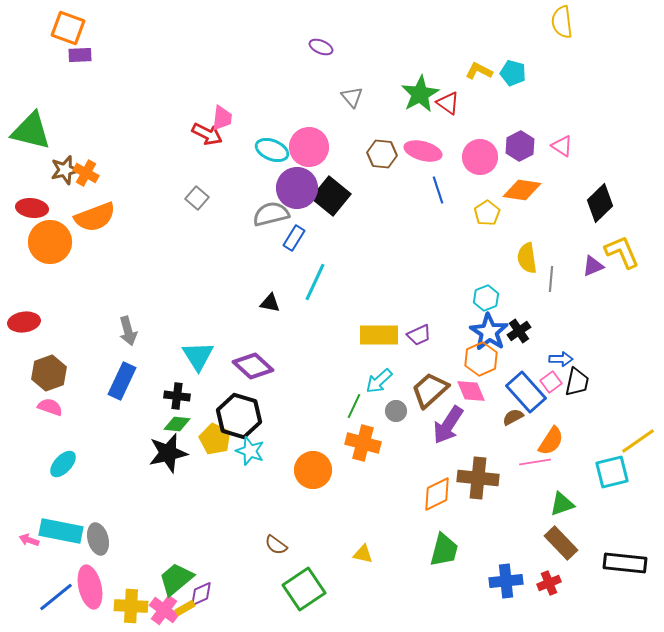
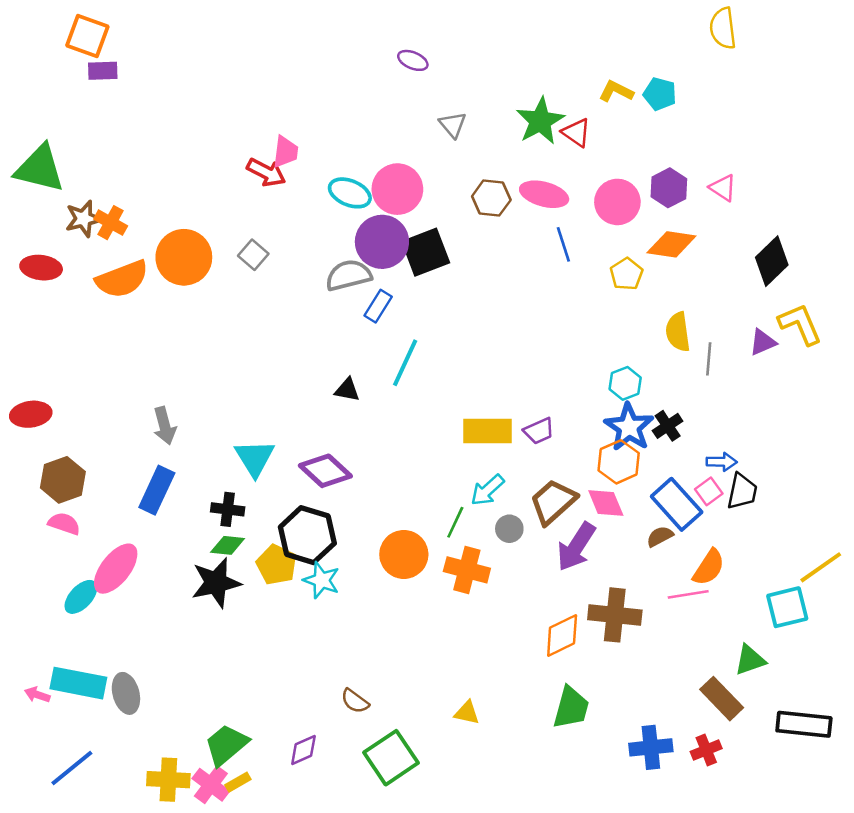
black square: (331, 196) -> (426, 252), turned 30
orange circle: (50, 242) -> (184, 257), moved
orange circle: (313, 470) -> (404, 554), moved
green triangle: (562, 504) -> (750, 660), moved
pink ellipse: (90, 587) -> (116, 569), moved, turned 51
purple diamond: (201, 594) -> (303, 750), moved

